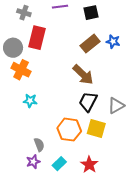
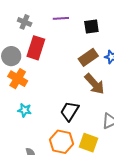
brown arrow: (83, 75) -> (95, 84), moved
black trapezoid: (88, 102) -> (70, 111), moved

